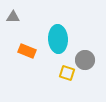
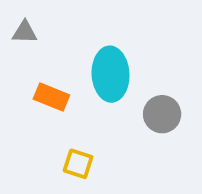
yellow square: (67, 73) -> (78, 164), moved

